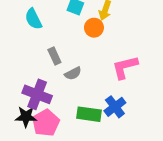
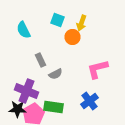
green rectangle: (89, 114) -> (54, 107), moved

